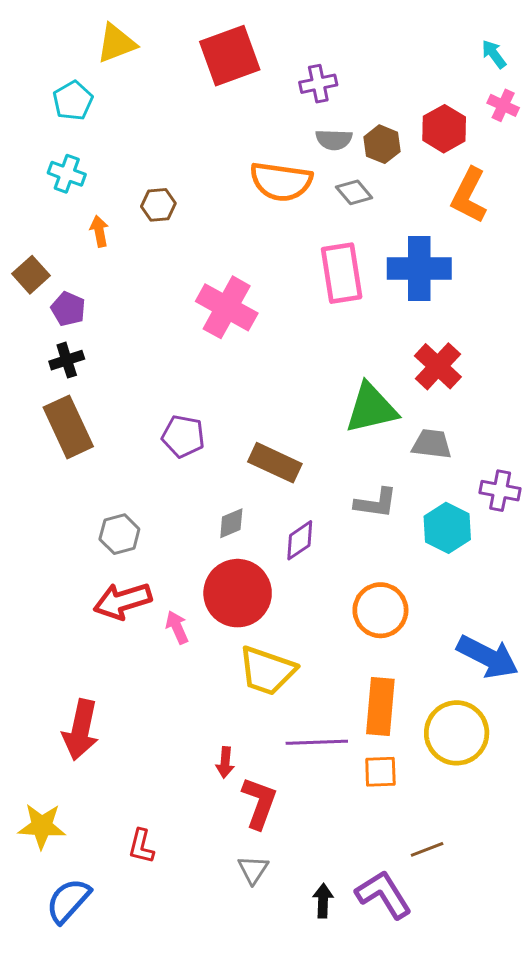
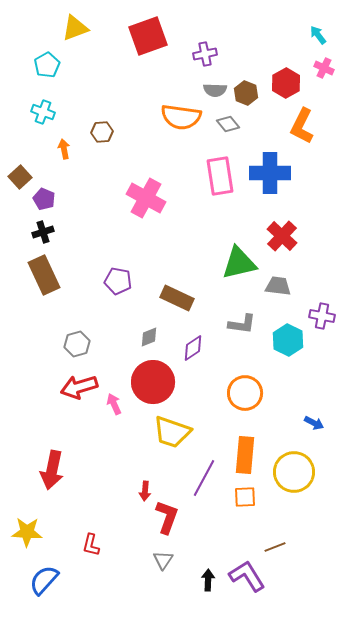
blue arrow: (488, 657) -> (314, 423), size x0.5
purple line: (317, 742) -> (204, 478), turned -60

